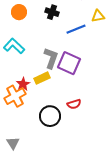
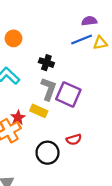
black cross: (52, 12) -> (46, 63), moved
blue line: (76, 29) -> (82, 40), moved
yellow rectangle: (42, 78) -> (39, 111), turned 49

